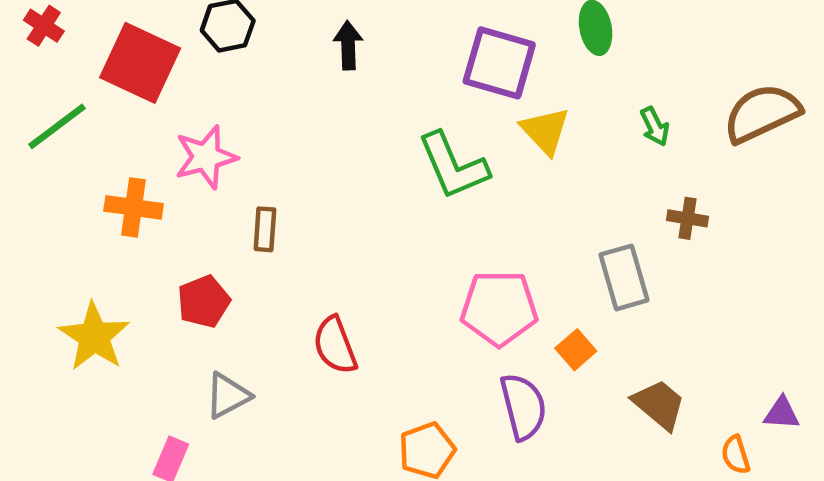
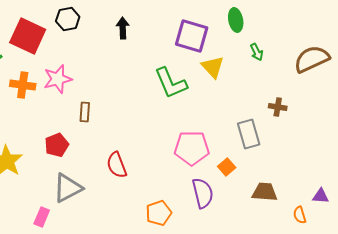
green arrow: (655, 126) -> (257, 52), moved
orange cross: (134, 207) -> (23, 85), moved
gray triangle: (228, 396) -> (68, 188), size x1.4
brown trapezoid: (659, 404) -> (265, 192), turned -36

